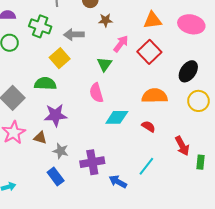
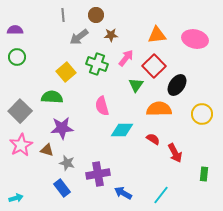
green cross: (40, 26) -> (97, 64), moved
gray arrow: (74, 35) -> (79, 37), moved, turned -36
green triangle: (105, 64) -> (136, 85), moved
black ellipse: (188, 71) -> (177, 85), moved
red arrow: (182, 146) -> (175, 153), moved
cyan line: (146, 166) -> (161, 195), moved

